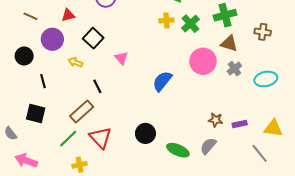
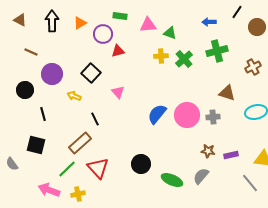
red triangle: (68, 15) -> (118, 51), moved
brown cross: (263, 32) -> (253, 67), turned -35
brown triangle: (229, 43) -> (227, 93), moved
pink circle: (203, 61) -> (187, 115), moved
gray cross: (234, 69) -> (213, 117), moved, turned 32
pink arrow: (26, 161) -> (49, 190), moved

